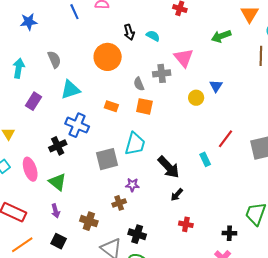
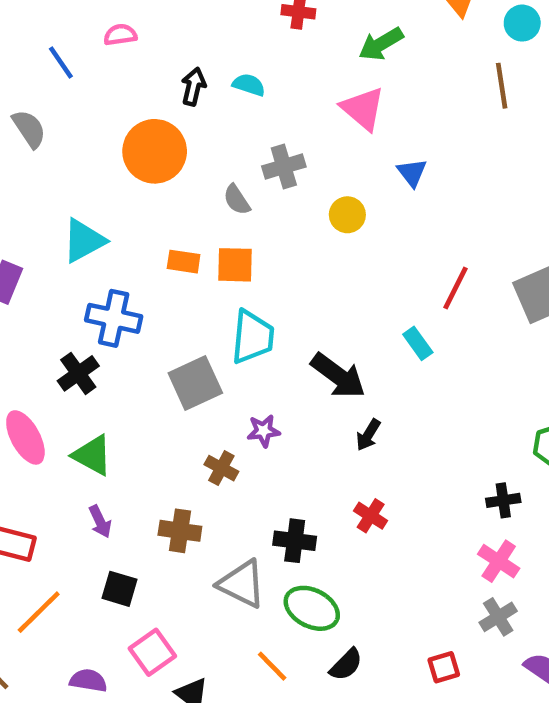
black arrow: (129, 32) -> (193, 87), turned -140
green arrow: (221, 36) -> (381, 44), moved
pink triangle: (184, 58) -> (363, 109), moved
gray semicircle: (54, 59) -> (29, 129), moved
yellow circle: (196, 98) -> (347, 215), moved
orange square: (144, 106) -> (235, 265), moved
brown cross: (119, 203) -> (221, 468), moved, turned -32
red cross: (186, 224) -> (371, 516), moved, turned 32

